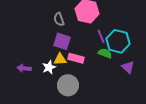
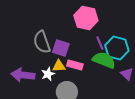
gray semicircle: (59, 19) -> (42, 42), moved, size x1.6
green semicircle: (105, 53) -> (104, 60), size x1.6
purple arrow: (24, 68) -> (23, 75), size x1.6

